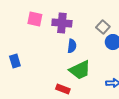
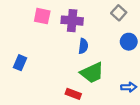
gray square: (103, 27) -> (119, 13), moved
blue rectangle: (15, 61) -> (20, 63), turned 40

